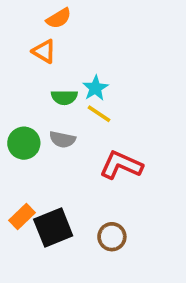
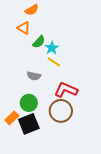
green semicircle: (64, 97) -> (39, 42), moved, turned -48
green circle: (24, 143) -> (29, 103), moved
brown circle: (112, 237) -> (61, 111), moved, size x1.5

